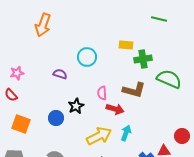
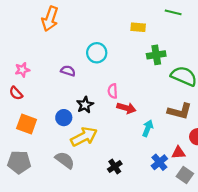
yellow rectangle: (126, 45) -> (138, 27), moved
brown L-shape: (134, 90) -> (180, 111), moved
cyan arrow: (126, 133) -> (148, 128), moved
yellow arrow: (99, 136) -> (84, 137), moved

